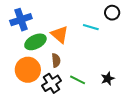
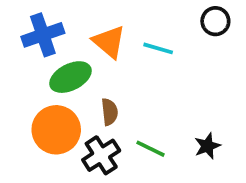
cyan line: (91, 27) -> (158, 48), moved
orange triangle: (60, 34) -> (109, 42), moved

